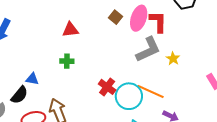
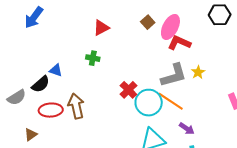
red L-shape: (158, 22) -> (179, 43), moved, turned -75
red triangle: (70, 30) -> (101, 28), turned -30
gray L-shape: (148, 50) -> (174, 75), moved

